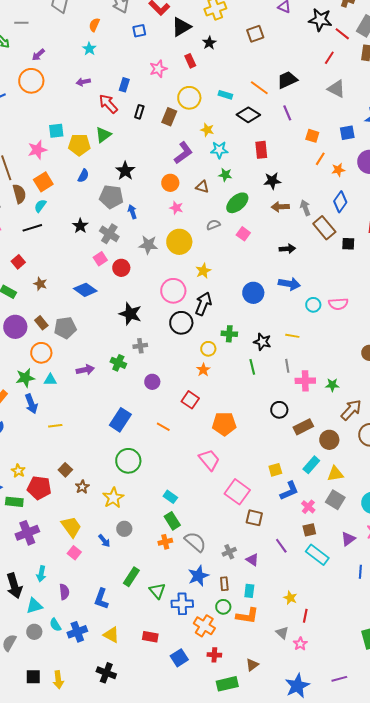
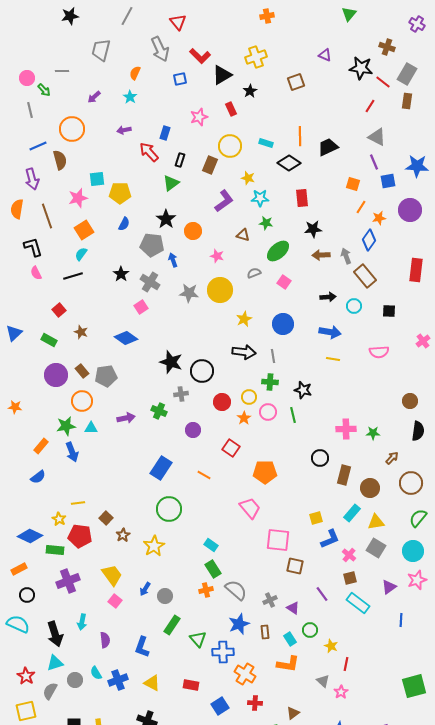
purple arrow: (38, 55) -> (94, 97), moved
black trapezoid: (287, 80) -> (328, 147), moved
orange line: (259, 88) -> (300, 136), turned 54
purple line: (287, 113) -> (374, 162), moved
green triangle: (103, 135) -> (171, 183), moved
orange circle: (170, 183) -> (193, 231), moved
brown semicircle: (19, 194) -> (60, 160), moved
blue diamond: (340, 202) -> (369, 240), moved
black square: (348, 244) -> (389, 311), moved
red circle: (121, 268) -> (222, 402), moved
pink circle: (173, 291) -> (268, 412), moved, size x0.7
blue circle: (253, 293) -> (283, 324), moved
black arrow: (203, 304) -> (244, 352), turned 75
cyan circle: (313, 305) -> (354, 306), moved
black circle: (181, 323) -> (202, 371), moved
yellow line: (292, 336) -> (333, 359), moved
gray line: (287, 366) -> (273, 356), moved
brown arrow: (351, 410) -> (392, 458), size x0.6
yellow line: (55, 426) -> (78, 503), moved
brown rectangle: (303, 427) -> (344, 475), turned -48
pink square: (237, 492) -> (278, 540), turned -30
gray circle: (124, 529) -> (165, 596), moved
blue arrow: (104, 541) -> (145, 589), turned 72
cyan rectangle: (249, 591) -> (290, 639), turned -40
cyan triangle: (34, 606) -> (55, 663), moved
green circle: (223, 607) -> (310, 630), moved

